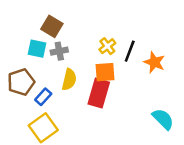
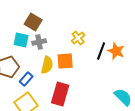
black line: (130, 51) -> (101, 51), moved
orange square: (105, 72) -> (65, 61), moved
red rectangle: (99, 93) -> (60, 94), moved

